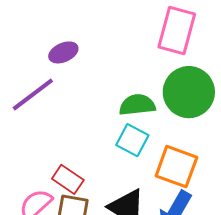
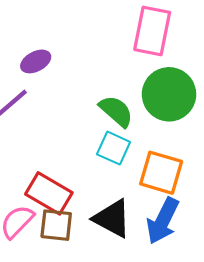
green semicircle: (137, 105) -> (116, 111), turned 51
red rectangle: (68, 179) -> (49, 193), size x1.4

